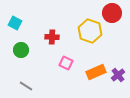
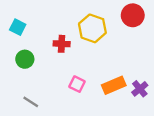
yellow hexagon: (90, 31) -> (92, 28), moved
pink square: (66, 63) -> (77, 84), moved

